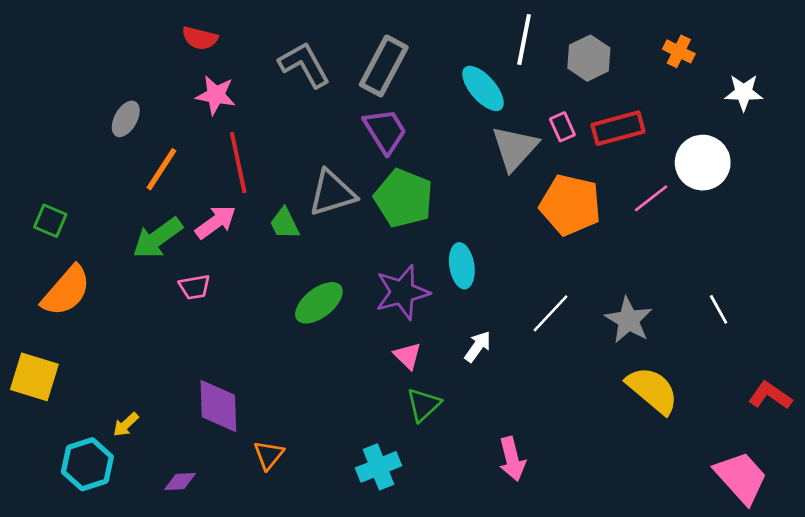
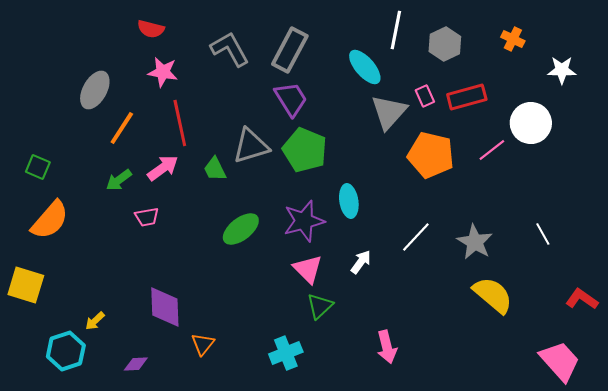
gray ellipse: (126, 119) -> (95, 90), size x1.4
green arrow: (157, 238) -> (119, 180), size x0.7
pink triangle: (408, 356) -> (308, 269), size x1.4

